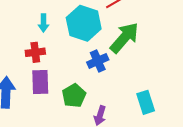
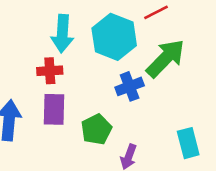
cyan arrow: (43, 23) -> (62, 34), size x1.6

